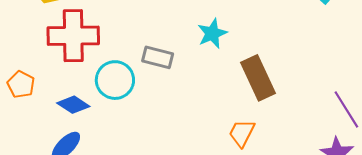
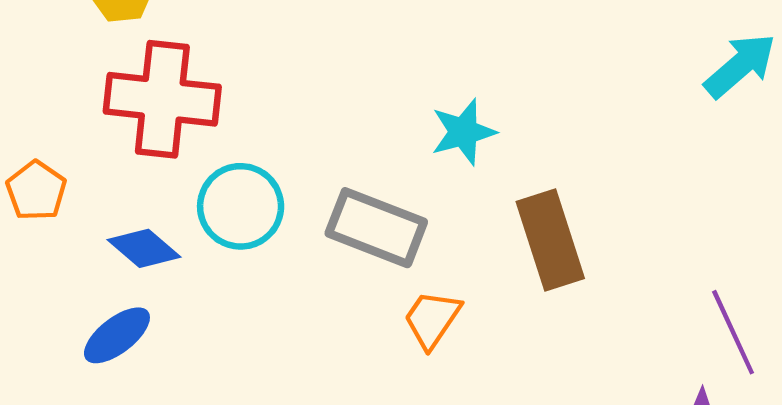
gray rectangle: (158, 57) -> (376, 228), moved, size x1.4
orange trapezoid: (242, 133) -> (432, 319), moved

